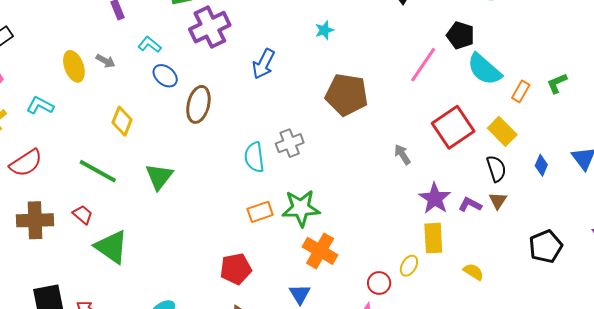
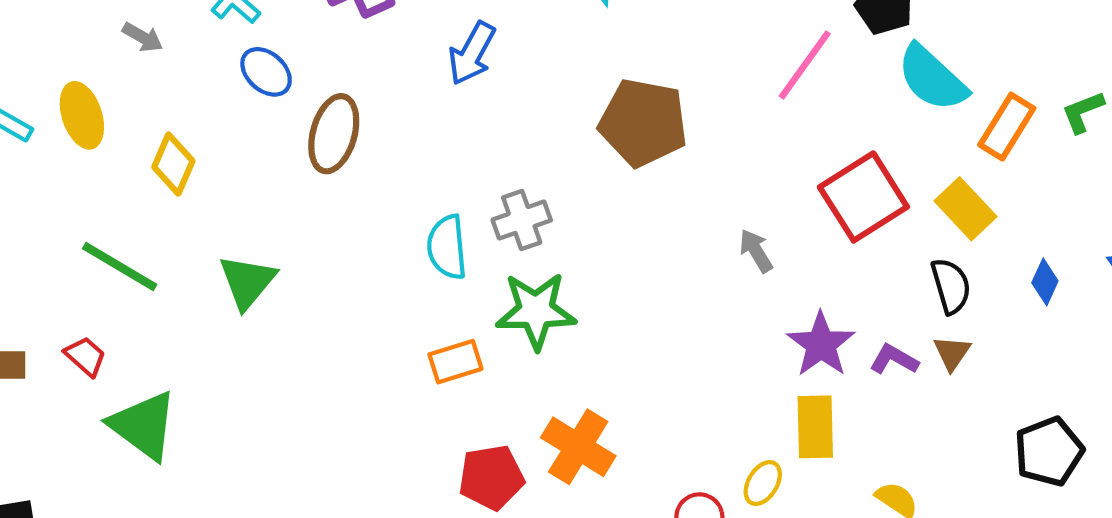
yellow ellipse: (74, 66) -> (82, 115), moved
orange rectangle: (521, 91) -> (1007, 127), size x1.4
green star: (301, 208) -> (536, 311), moved
red pentagon: (236, 269) -> (491, 477), moved

